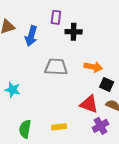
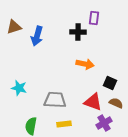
purple rectangle: (56, 17) -> (94, 18), moved
gray trapezoid: (56, 67) -> (55, 100), moved
orange arrow: (93, 67) -> (85, 64), moved

